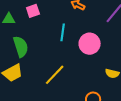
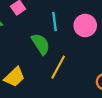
green semicircle: (21, 47) -> (41, 44), moved

